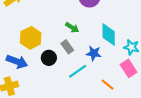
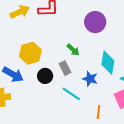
cyan line: (78, 71) -> (71, 94), turned 60
orange line: (107, 85) -> (98, 112), turned 48

